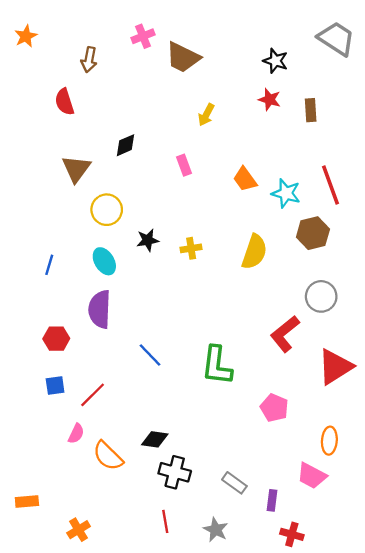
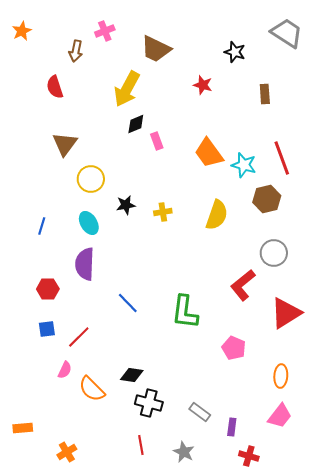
pink cross: (143, 36) -> (105, 31), moved
red star: (270, 100) -> (203, 85), moved
yellow arrow: (206, 115) -> (127, 89), moved, size x1.8
black diamond: (125, 145) -> (136, 124), moved
orange trapezoid: (245, 179) -> (209, 153), size x1.4
pink trapezoid: (312, 476) -> (280, 416), moved, turned -80

